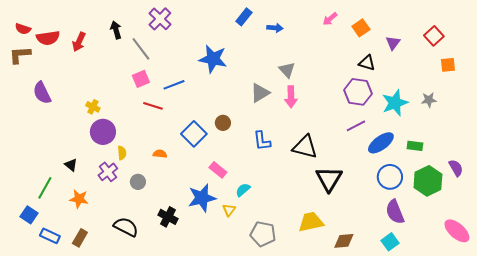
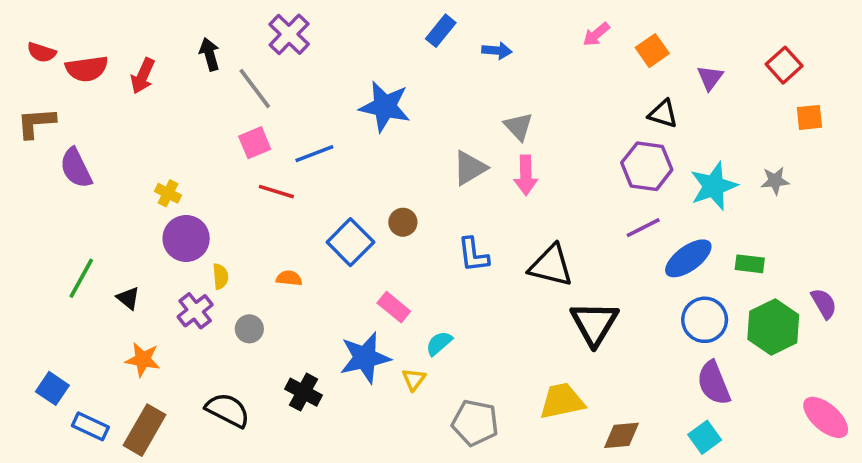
brown L-shape: (20, 55) -> (36, 123), moved
green line: (45, 188) -> (81, 278), moved
brown rectangle: (80, 238) -> (145, 430), size x1.5

